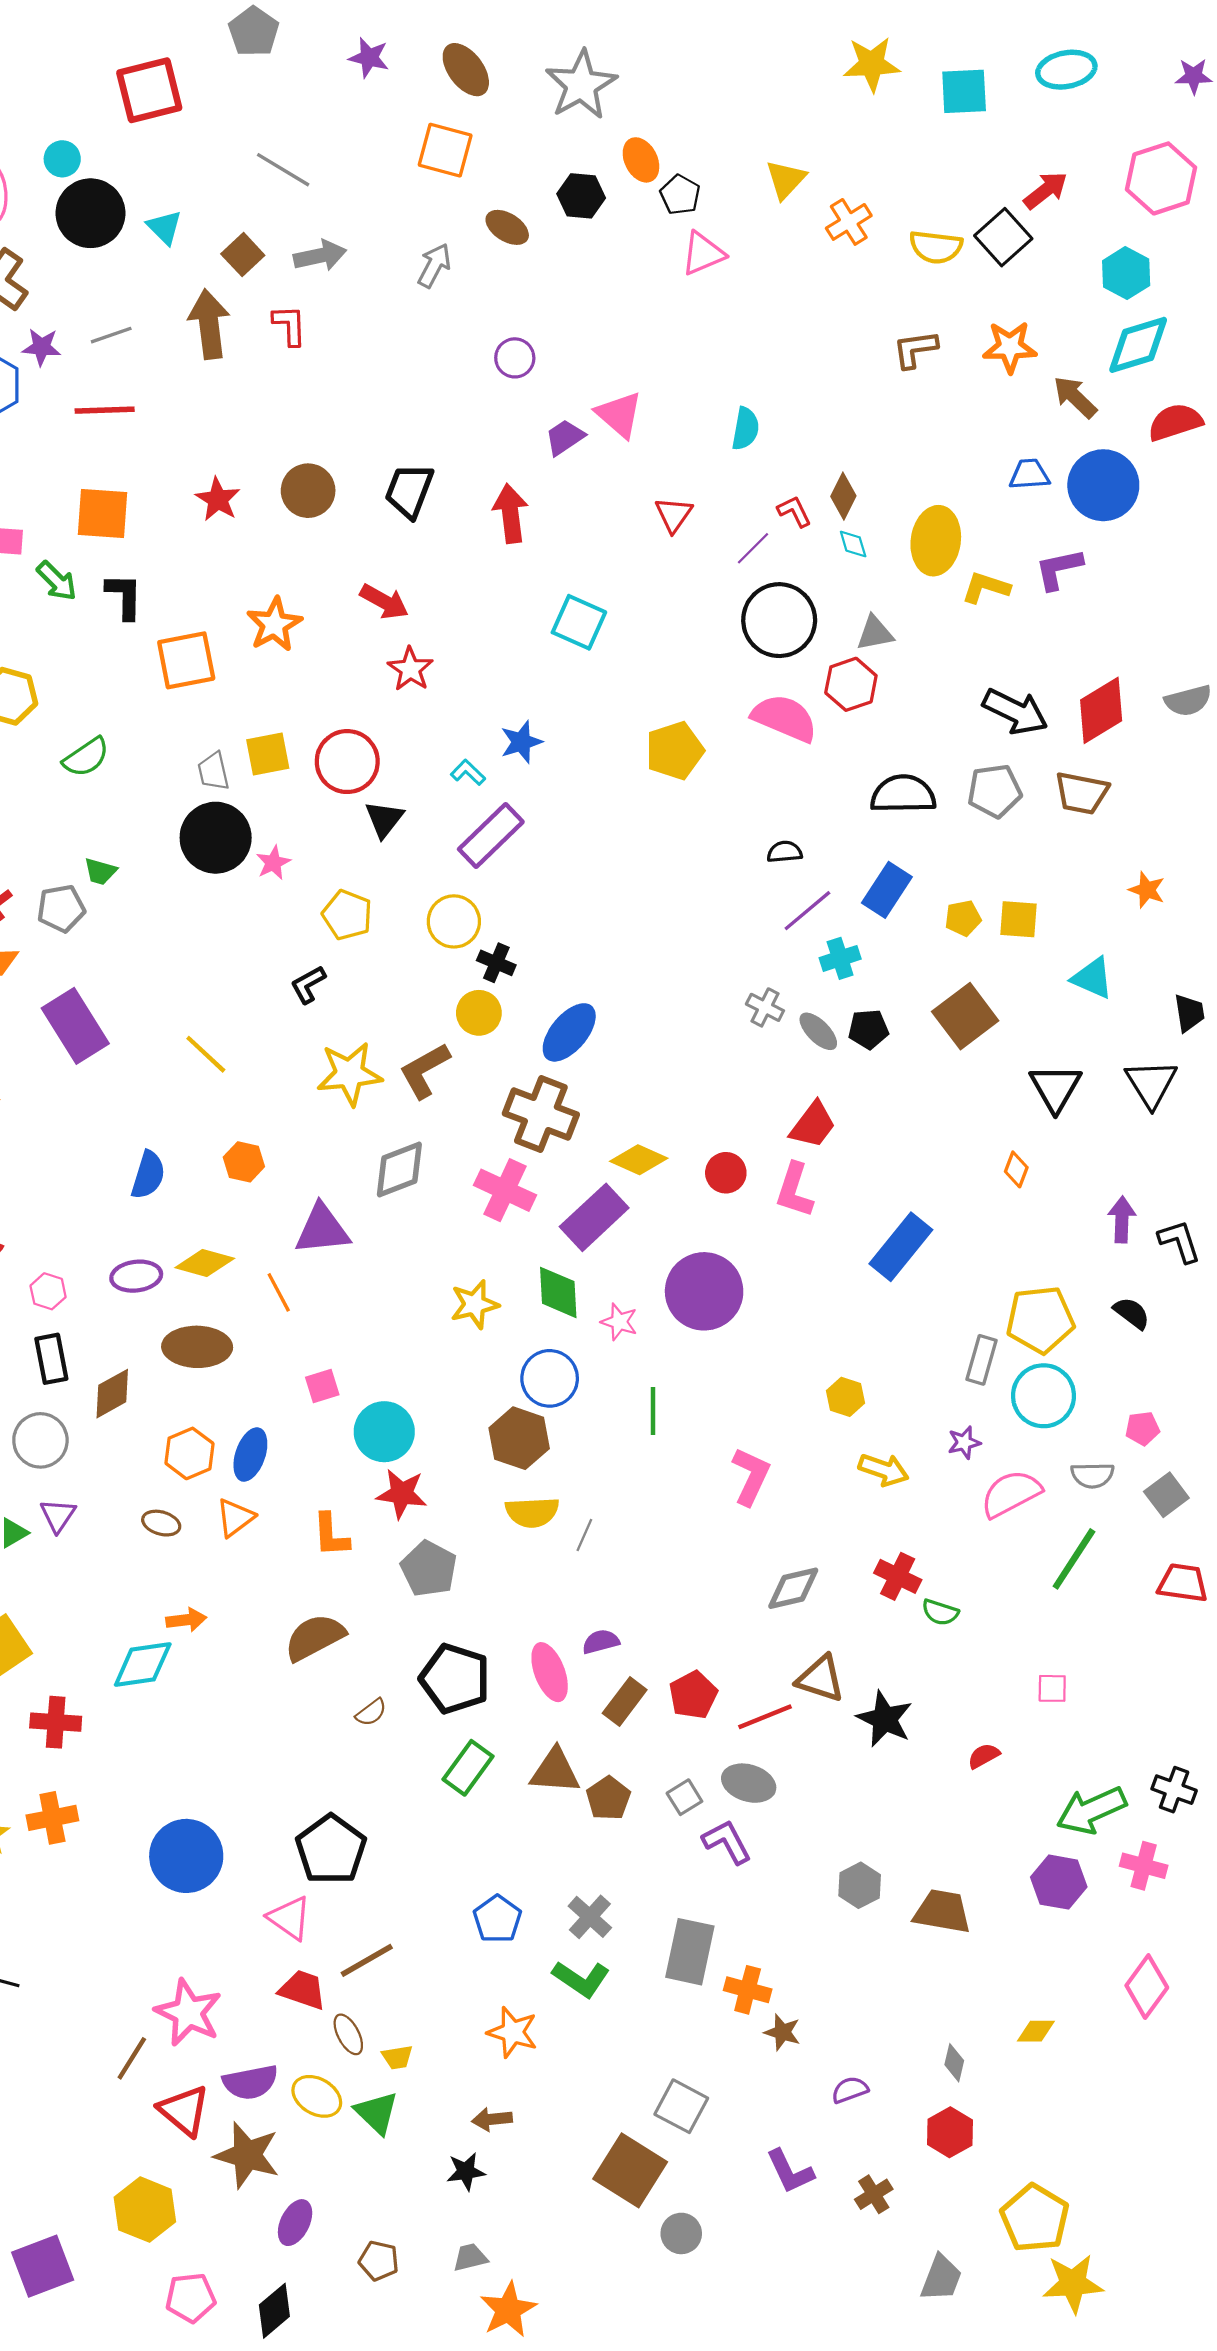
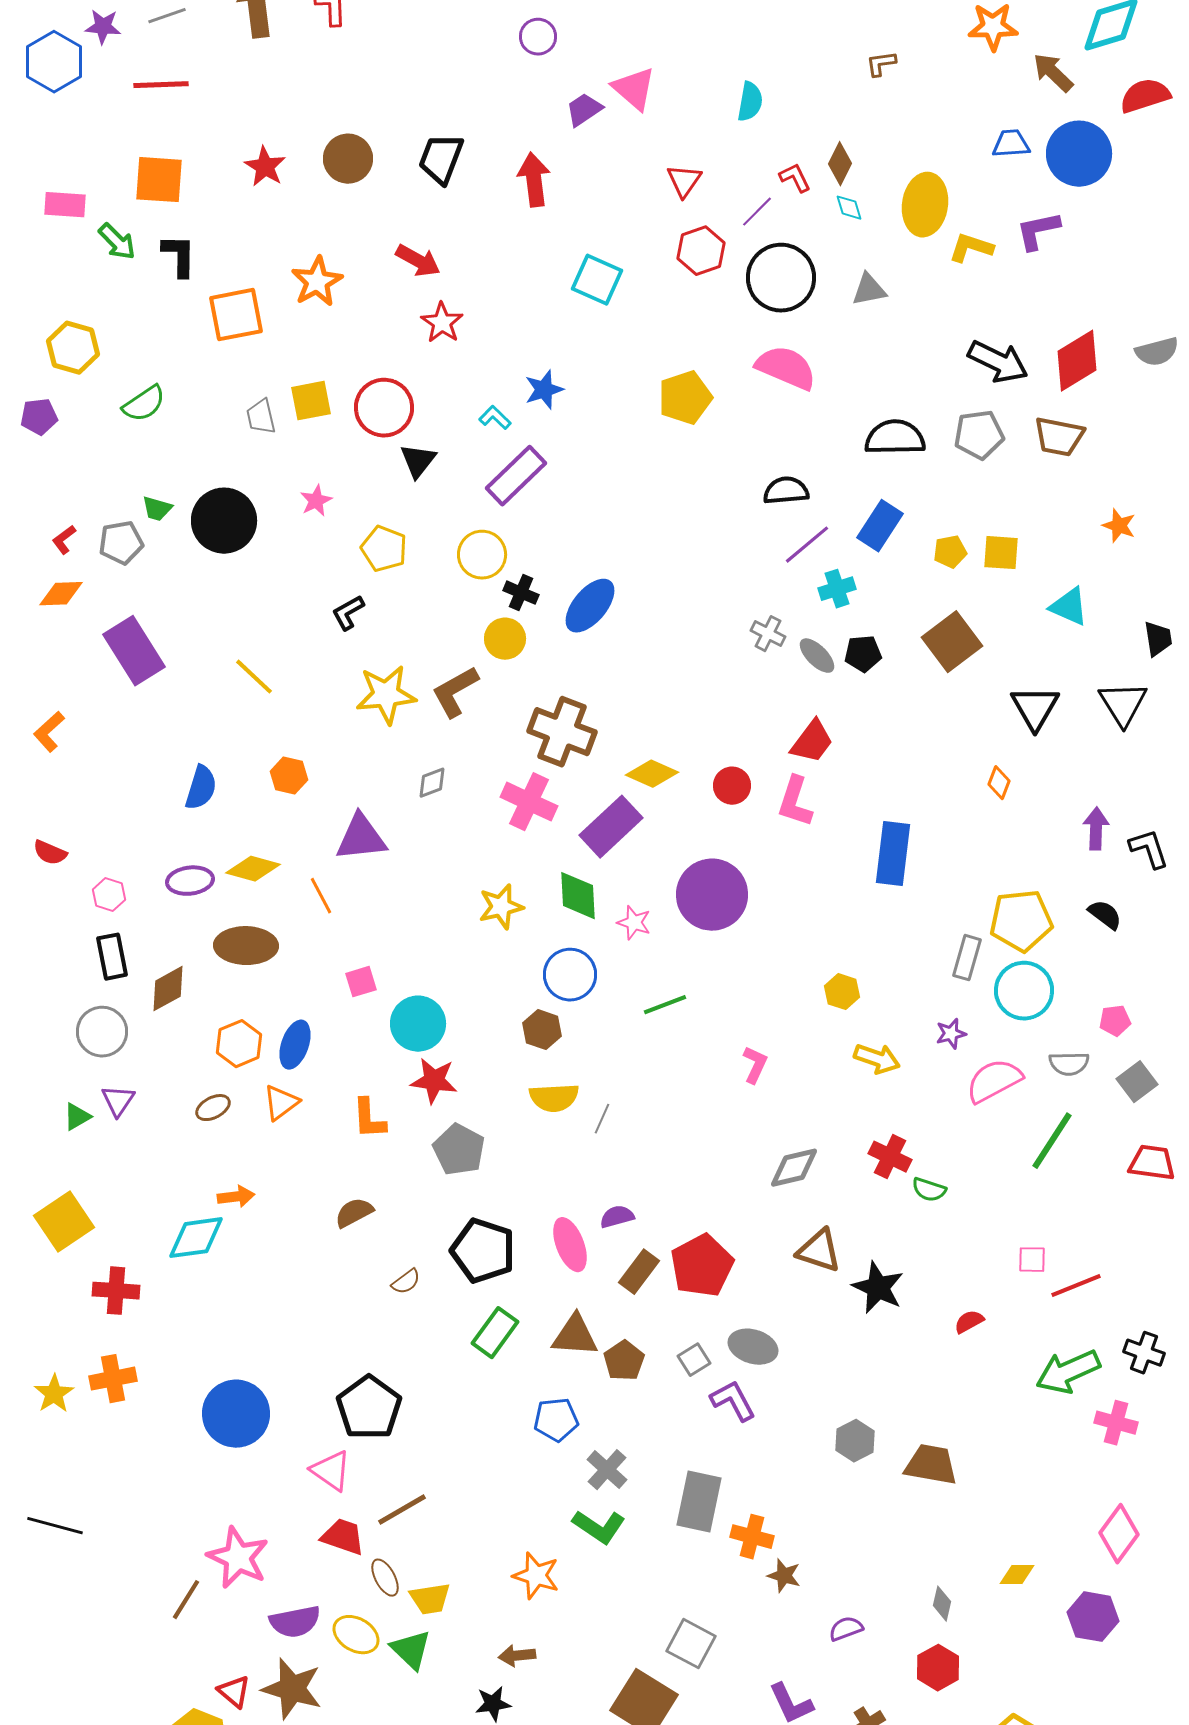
brown L-shape: (915, 349) -> (881, 64), moved, size x0.7
red hexagon: (851, 684) -> (701, 251), moved
black circle: (216, 838) -> (224, 521), moved
black semicircle: (785, 852) -> (786, 491), size x1.4
blue ellipse: (569, 1032) -> (590, 606), moved
gray diamond: (399, 1169) -> (432, 783), size x0.6
blue rectangle: (901, 1247) -> (893, 854), turned -32
green line: (653, 1411) -> (665, 1005), turned 69
brown hexagon: (519, 1438) -> (542, 1030), size x0.7
pink L-shape: (751, 1476) -> (755, 1065), size x0.7
brown ellipse: (161, 1523) -> (213, 1108), turned -44
brown semicircle: (315, 1637) -> (354, 1213), size x0.7
red pentagon: (693, 1695) -> (702, 1266), size x1.4
red line: (765, 1717) -> (1076, 1286), moved
purple hexagon: (1059, 1882) -> (1093, 1617), moved
blue pentagon: (497, 1919) -> (556, 1420), moved, turned 30
yellow trapezoid: (397, 2057) -> (430, 1599), size x1.4
red triangle: (184, 2111) -> (234, 1692), moved, size x0.7

